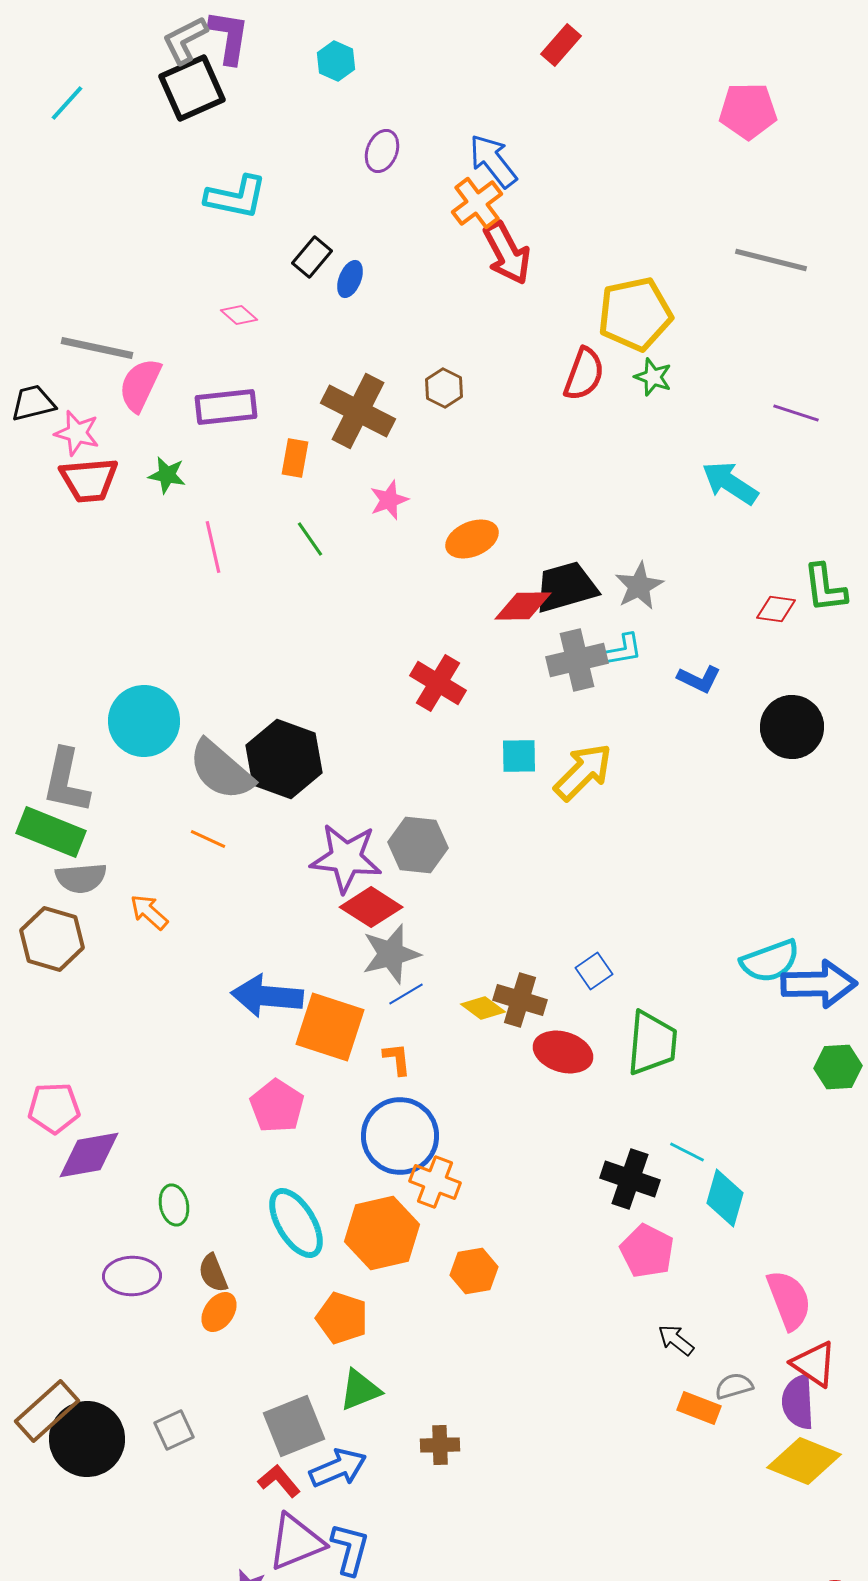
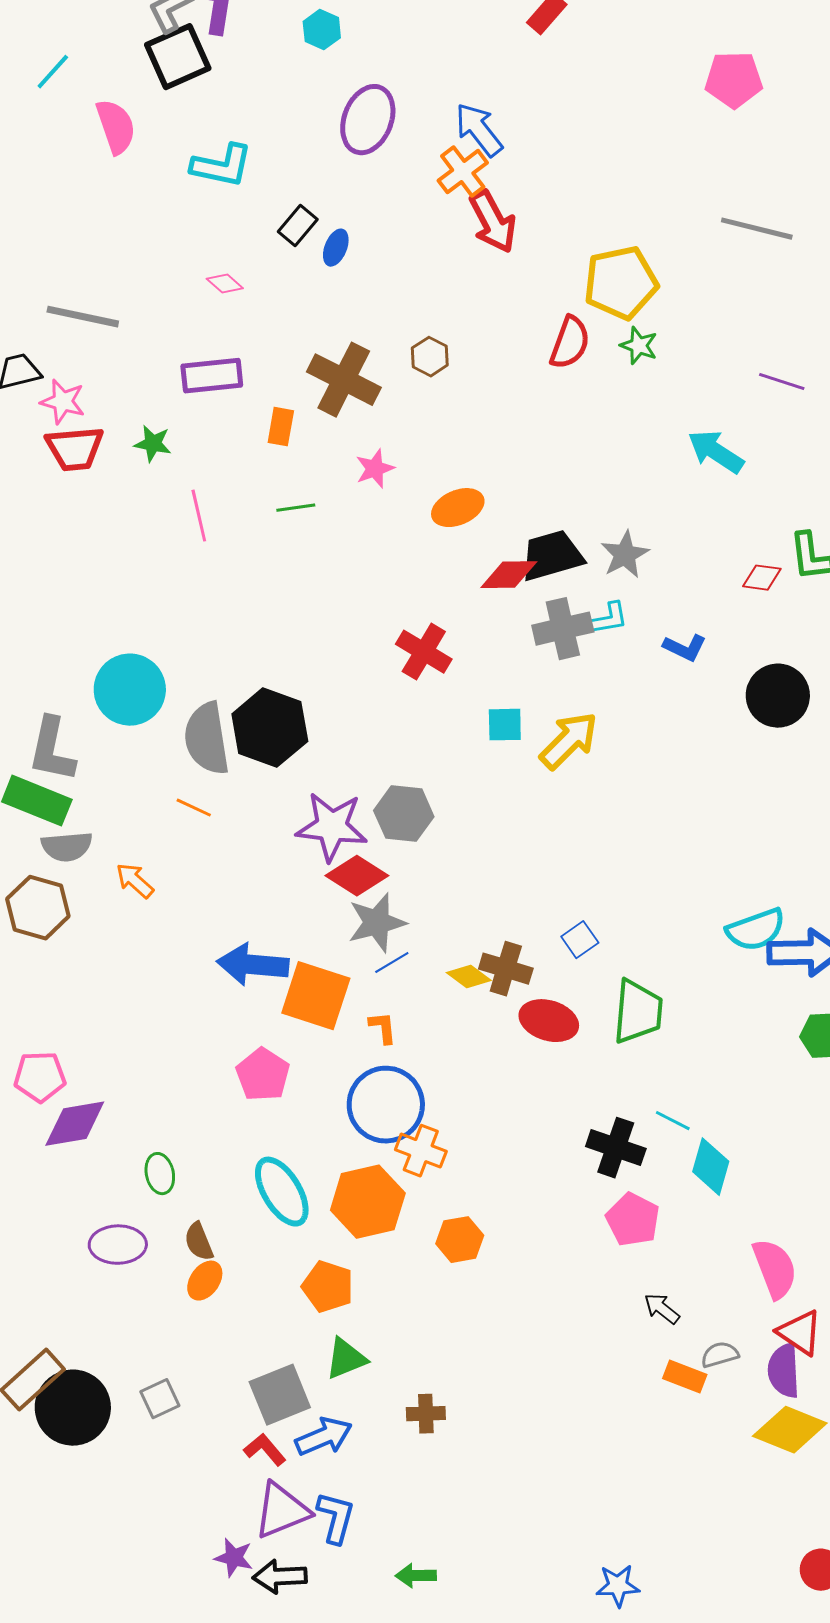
purple ellipse: (382, 151) -> (368, 120), size x1.6
pink semicircle: (140, 385) -> (116, 127), moved, turned 136
green line: (310, 539) -> (296, 508), turned -63
gray semicircle: (221, 770) -> (207, 739), turned 40

